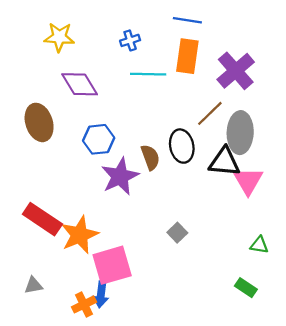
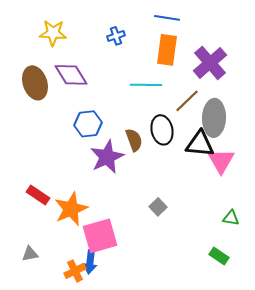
cyan line: (148, 74) -> (146, 85), moved
brown ellipse: (39, 122) -> (35, 83), moved
red rectangle: (42, 219) -> (38, 195), size x0.7

